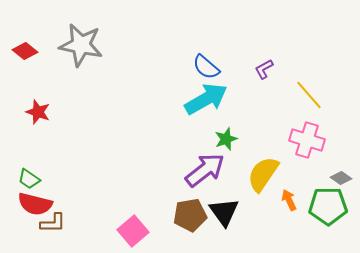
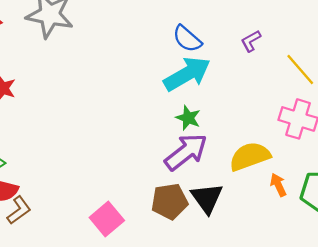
green star: (226, 139) -> (188, 118), moved, turned -30
yellow semicircle: (263, 174) -> (250, 156), turned 36
brown L-shape: (53, 223) -> (19, 210), turned -36

